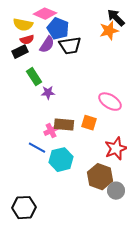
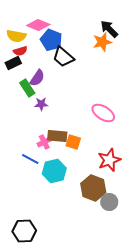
purple semicircle: (47, 45) -> (37, 78), moved
black trapezoid: (70, 46) -> (63, 57), turned 50
orange square: (89, 123) -> (73, 142), moved
black hexagon: (24, 208) -> (24, 231), moved

